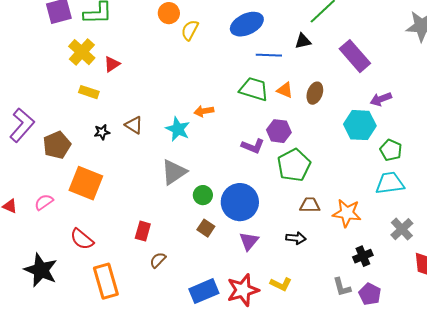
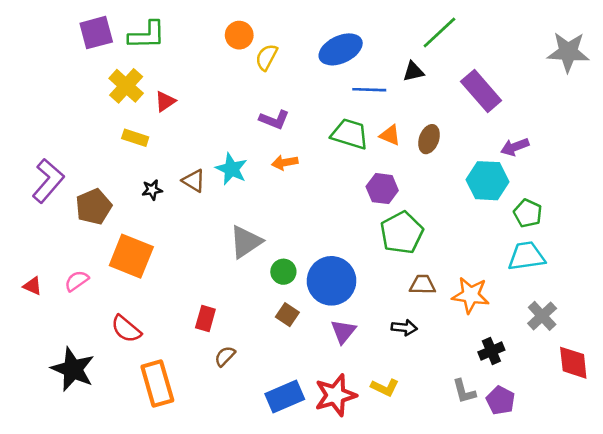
cyan star: (178, 129) -> (231, 169), moved
purple L-shape: (253, 146) -> (274, 120), moved

